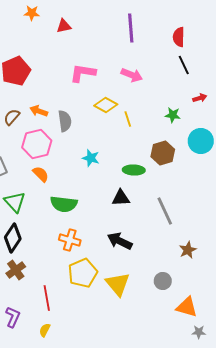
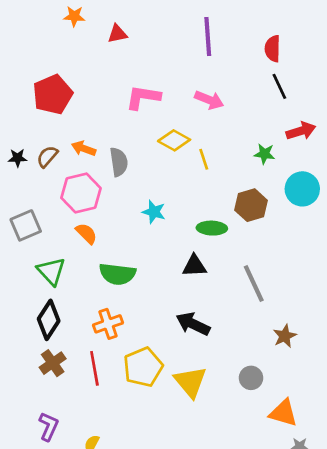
red arrow: (200, 98) -> (301, 131), size x1.5
orange cross: (70, 240) -> (108, 324), moved, turned -35
red line: (47, 298) -> (94, 368), moved

